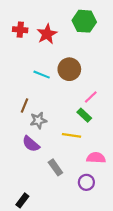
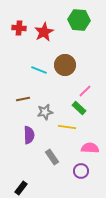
brown line: (24, 106) -> (23, 99), turned 56
gray star: (38, 120) -> (45, 112), moved
purple semicircle: (31, 144) -> (29, 135), turned -132

